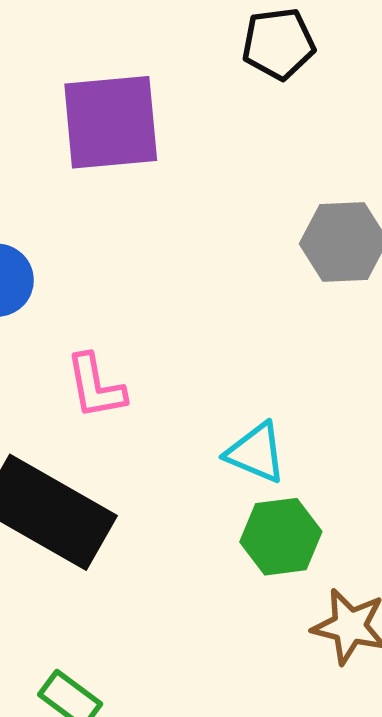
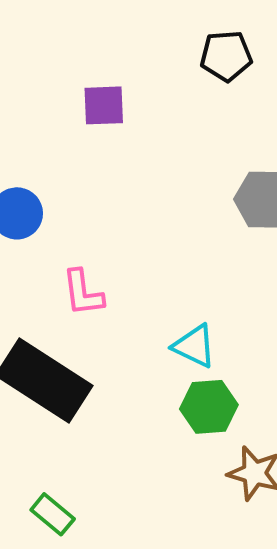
purple square: (111, 122) -> (104, 105), size x0.6

